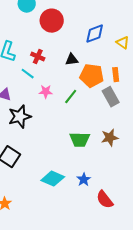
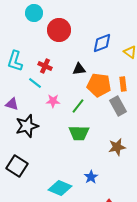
green trapezoid: (80, 140) -> (79, 133), moved
blue star: (84, 180) -> (91, 177), moved

